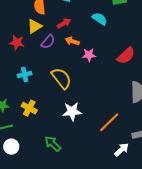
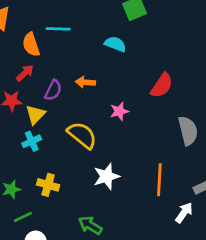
red arrow: (64, 23) -> (25, 73), moved
yellow triangle: (35, 26) -> (35, 115), moved
pink star: (89, 55) -> (119, 111), moved
orange line: (109, 122) -> (159, 180), turned -30

